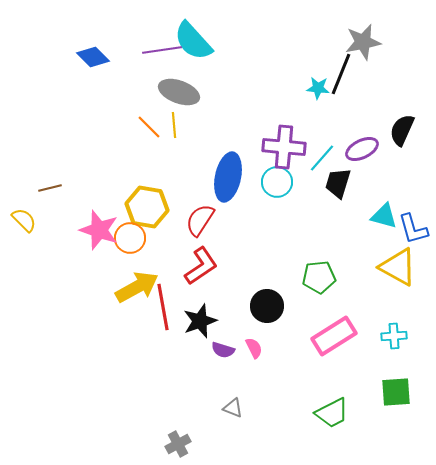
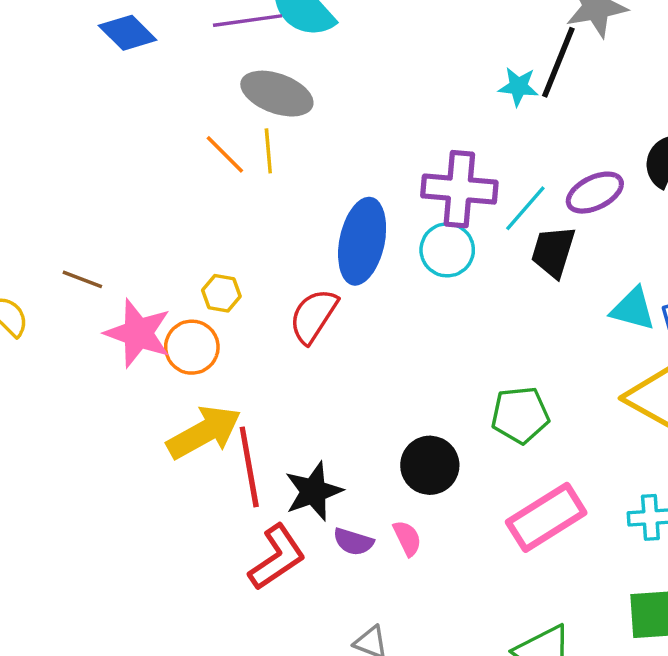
brown line: (50, 188) -> (82, 279), moved, turned 35
yellow hexagon: (147, 207) -> (221, 293), size x0.5
red L-shape: (201, 266) -> (277, 557), moved

